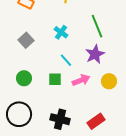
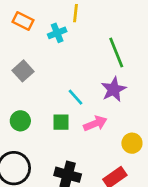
cyan cross: (61, 32) -> (57, 33), moved, turned 32
yellow circle: (109, 81) -> (132, 143), moved

